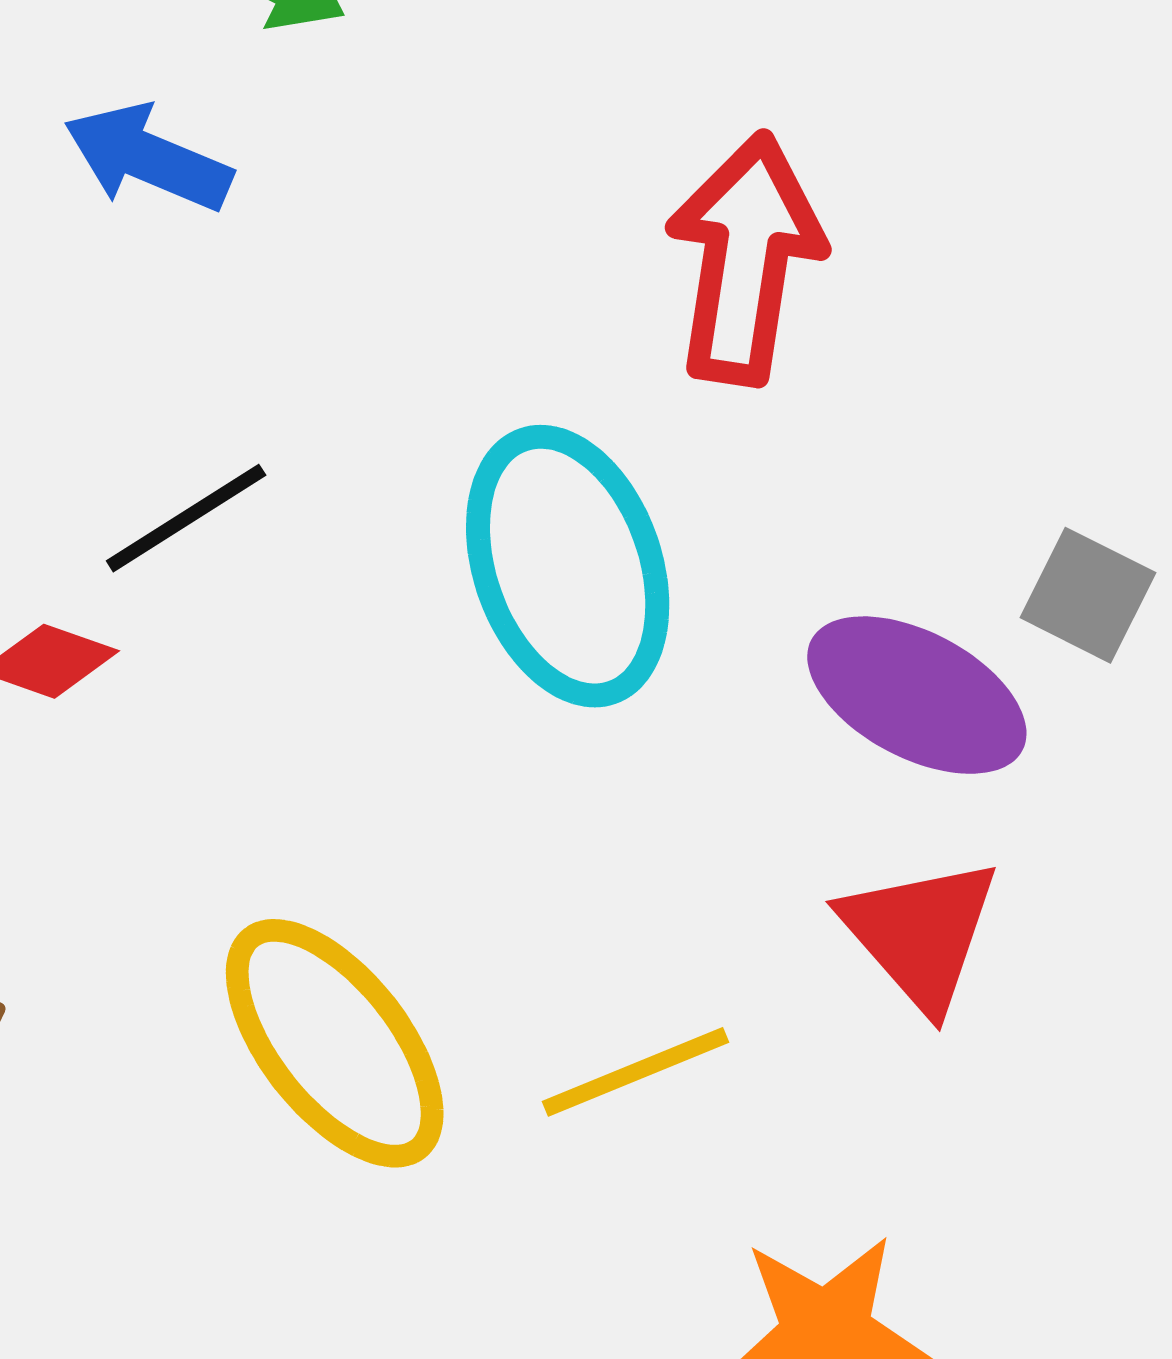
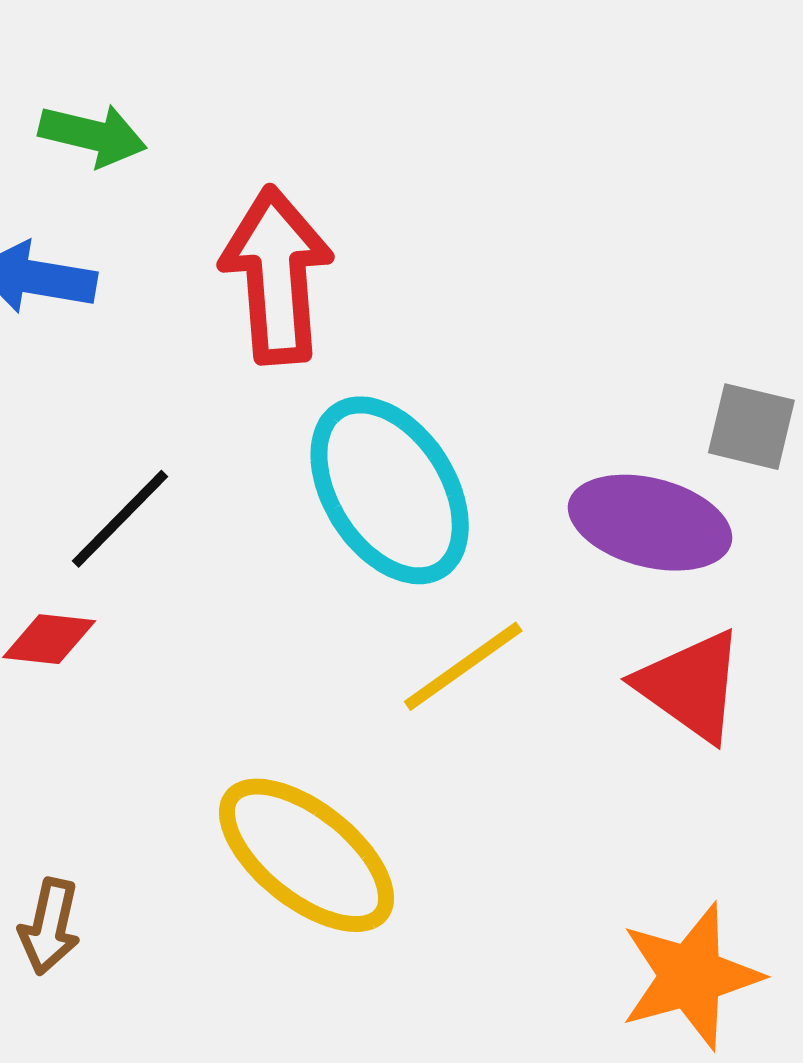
red arrow: (745, 259) -> (277, 275), moved
yellow line: (635, 1072) -> (463, 666), moved

